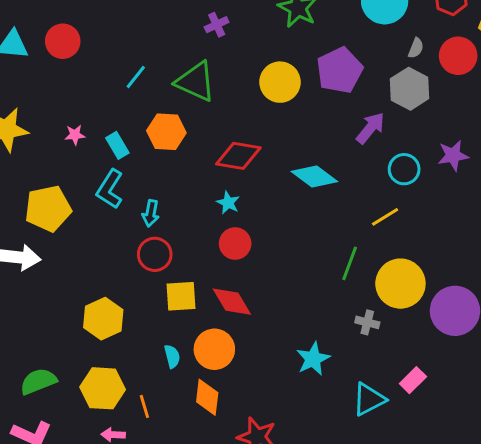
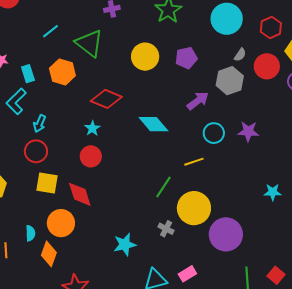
purple pentagon: (340, 70) -> (186, 58), size x0.7
cyan semicircle: (172, 356) -> (30, 233), moved

